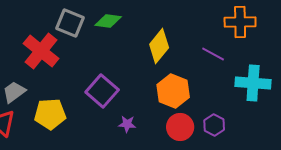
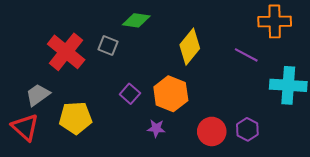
gray square: (70, 23) -> (108, 46), moved, size x0.7
purple square: (102, 91) -> (130, 94), size x0.6
orange hexagon: (173, 91) -> (171, 94), moved

